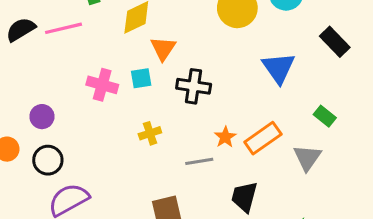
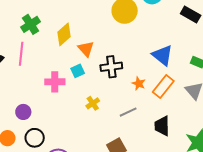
pink line: (64, 28) -> (21, 54), turned -55
blue triangle: (279, 68) -> (162, 55), moved
orange star: (225, 137) -> (139, 84), moved

